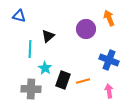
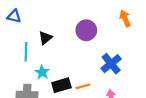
orange arrow: (109, 18) -> (125, 18), moved
blue cross: (109, 60) -> (111, 64), turned 30
black rectangle: (63, 80) -> (61, 85), turned 54

